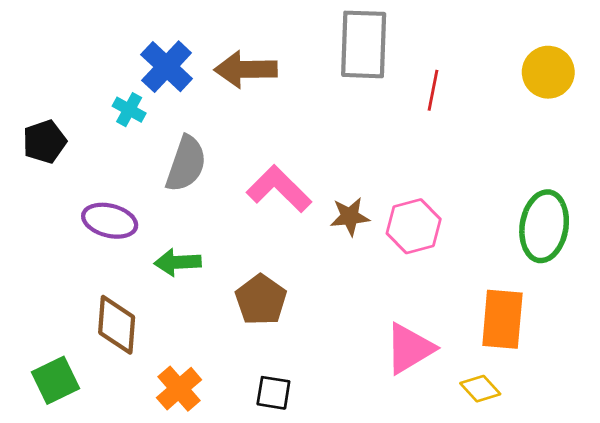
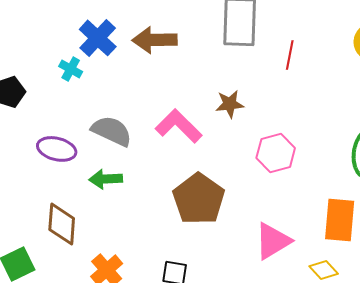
gray semicircle: (186, 164) -> (112, 131), moved, turned -84
brown star: (350, 217) -> (230, 104), moved
brown pentagon: (261, 300) -> (199, 199), moved, size x1.4

